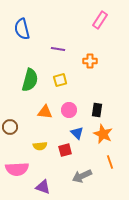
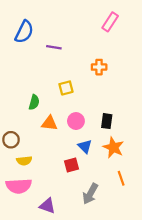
blue semicircle: (22, 29) -> (24, 32), turned -140
purple line: (58, 49) -> (54, 47), moved
green semicircle: (30, 80) -> (34, 102), moved, size x0.6
yellow semicircle: (40, 146) -> (24, 161), moved
gray arrow: (82, 176) -> (90, 194), turned -36

